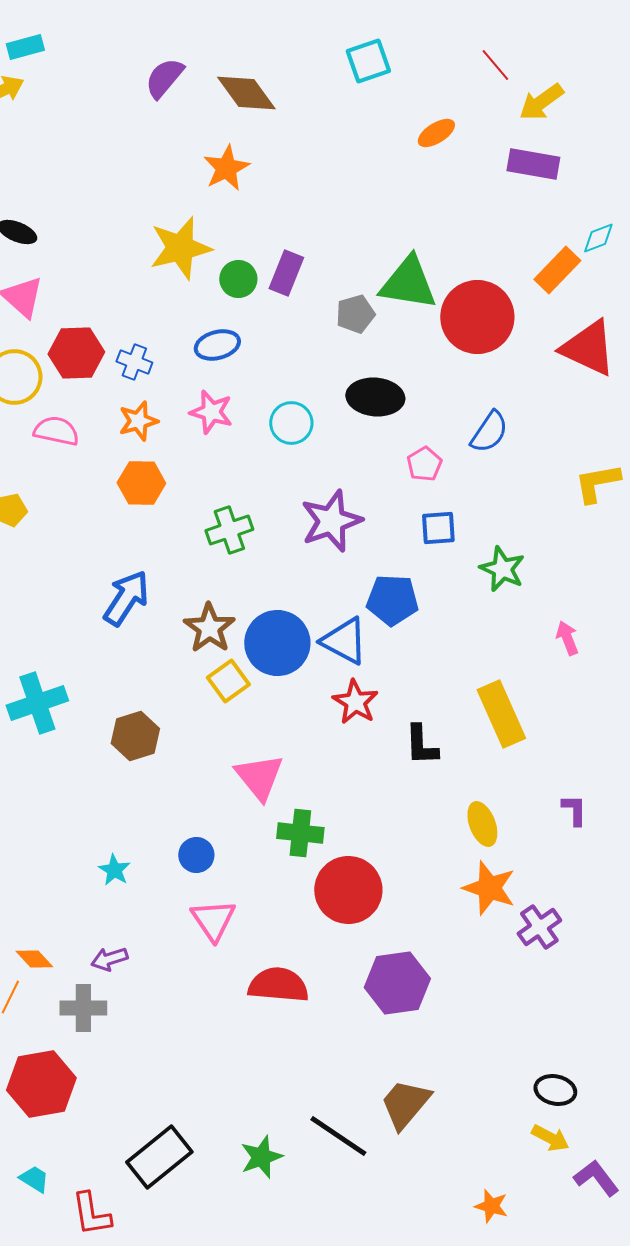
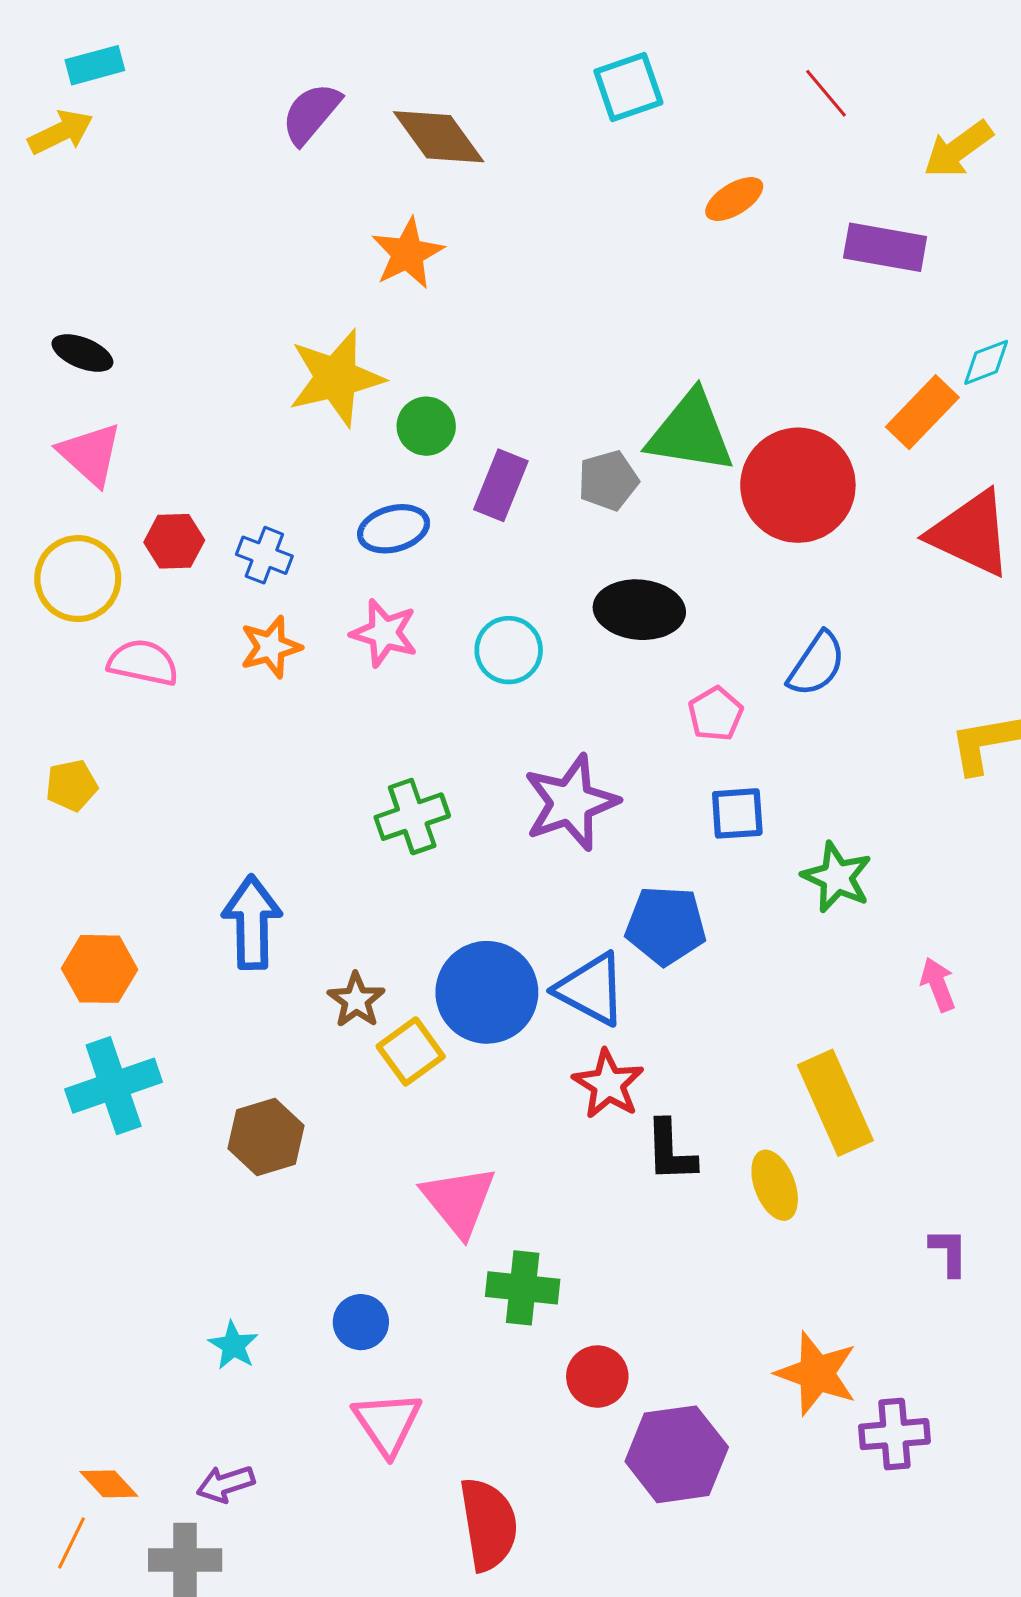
yellow arrow: (541, 102) -> (958, 149), moved
purple rectangle: (286, 273) -> (501, 485), moved
red hexagon: (76, 353) -> (174, 541), size x0.7
orange hexagon: (141, 483) -> (100, 969), moved
blue arrow: (126, 598) -> (252, 922), turned -34
brown star: (209, 628) -> (356, 1000), moved, size x0.7
black L-shape: (421, 745) -> (670, 1151), moved
yellow ellipse: (482, 824) -> (775, 1185), moved
red circle: (348, 890) -> (597, 1377), size x0.6
purple cross: (539, 927) -> (894, 1434), turned 30
purple hexagon: (397, 983) -> (677, 1454), moved
red semicircle: (278, 985) -> (488, 1524), turned 76

